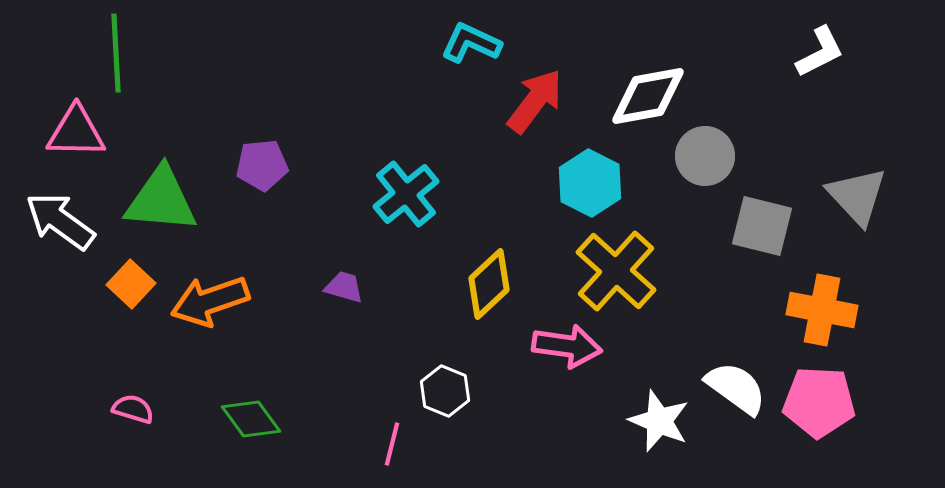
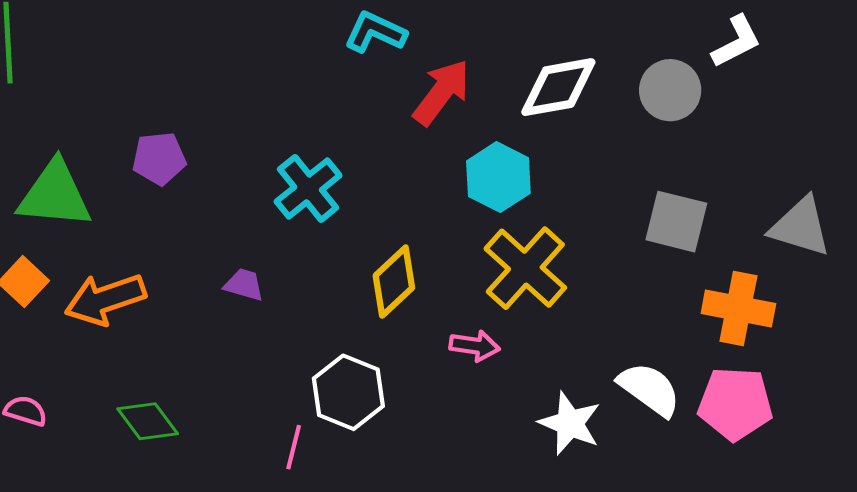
gray circle: (705, 156) -> (670, 90), moved
gray triangle: (857, 196) -> (800, 227), moved, turned -30
pink arrow: (567, 346) -> (475, 346), size x0.7
white hexagon: (445, 391) -> (348, 392), size x1.4

